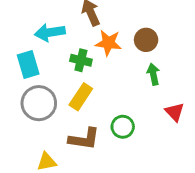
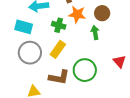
cyan rectangle: (28, 65) -> (24, 27), turned -60
green arrow: (153, 74) -> (95, 33), moved
green circle: (123, 127) -> (85, 70), size x1.5

